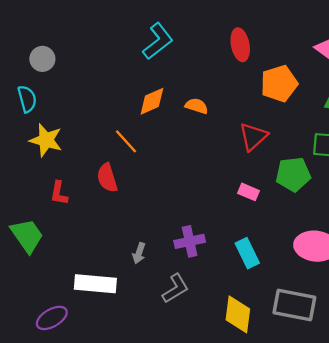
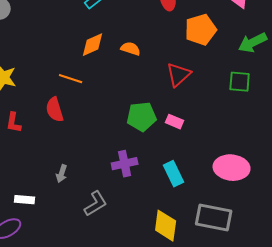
orange line: (126, 141) -> (71, 79), turned -30
green pentagon: (293, 174) -> (142, 117), moved
gray arrow: (139, 253) -> (62, 174), moved
white rectangle: (95, 284) -> (25, 200), moved, size x0.6
gray L-shape: (175, 288) -> (96, 204), moved

